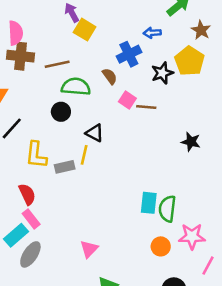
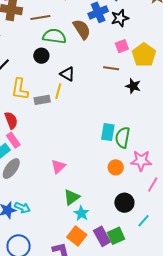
yellow pentagon: (189, 61) -> (144, 55), moved
black star: (162, 73) -> (120, 18), moved
brown semicircle: (110, 76) -> (82, 29), size x1.5
pink square: (127, 100) -> (122, 46), moved, turned 32
brown line: (146, 107) -> (111, 68), moved
black star: (191, 142) -> (133, 86), moved

